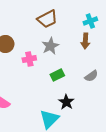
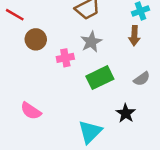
green rectangle: (57, 75) -> (100, 78), size x1.5
black star: (66, 102) -> (126, 113), moved

